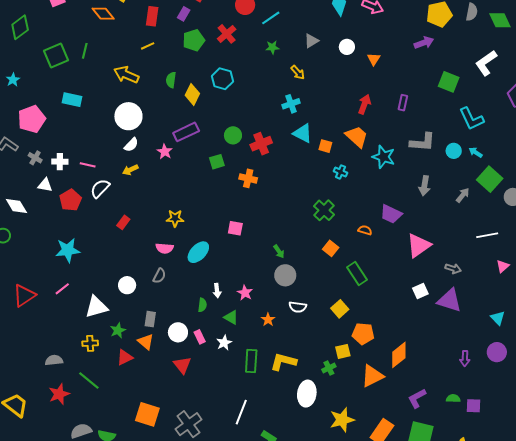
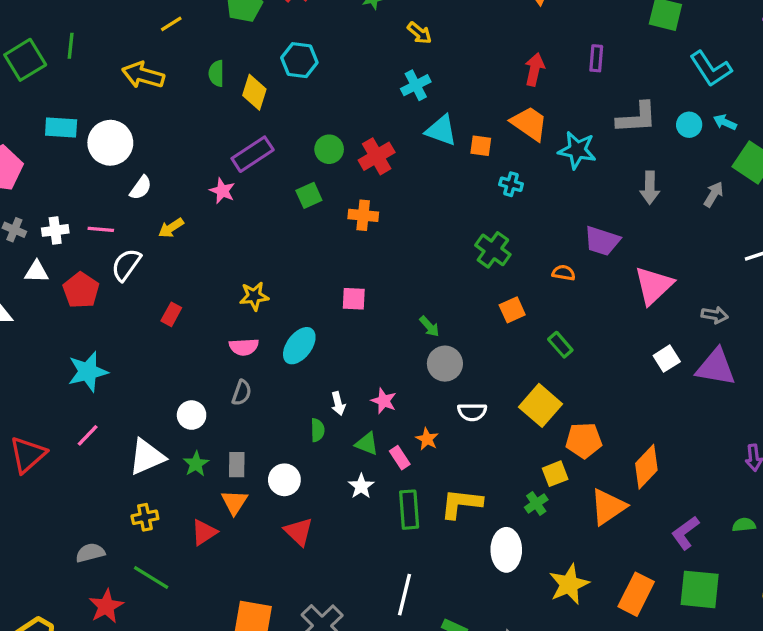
white circle: (128, 116) -> (110, 143), moved
white semicircle: (131, 145) -> (141, 188), moved
orange square: (331, 248) -> (512, 310), turned 35
green rectangle: (357, 274) -> (560, 345), size x0.7
yellow square: (340, 309) -> (541, 405), size x1.4
green star: (118, 330) -> (196, 464), moved
pink rectangle: (200, 337) -> (400, 458), moved
orange triangle: (146, 342) -> (234, 502), turned 30

